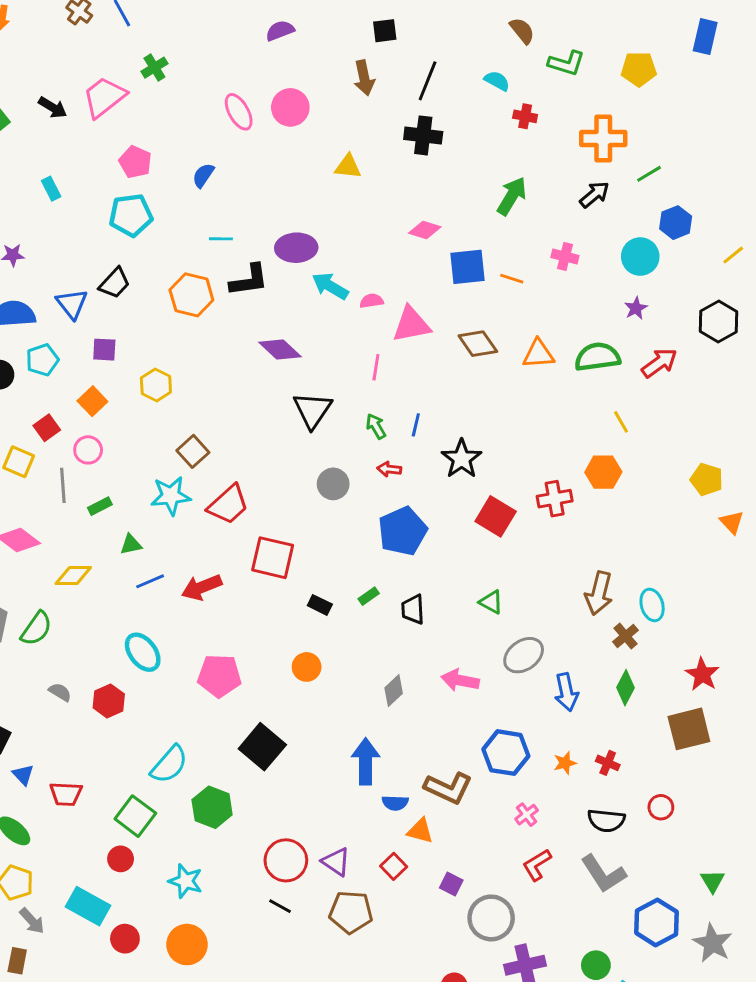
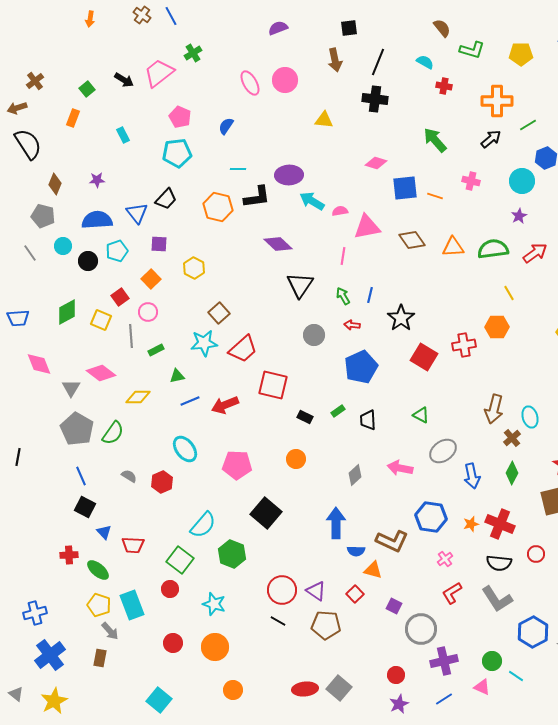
green arrow: (512, 196) -> (435, 140), turned -72
red cross: (608, 763) -> (500, 524), size x1.8
cyan rectangle: (88, 906) -> (132, 605), moved, turned 40

